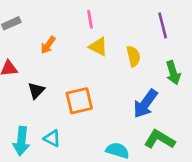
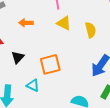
orange arrow: (48, 45) -> (26, 23), turned 56
cyan triangle: (52, 138) -> (33, 85), moved

